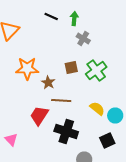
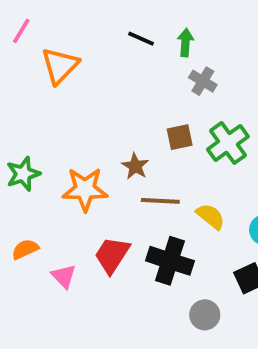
orange star: (27, 68) -> (85, 189), moved
yellow semicircle: (97, 108) -> (211, 216), moved
red trapezoid: (39, 116) -> (112, 255), moved

